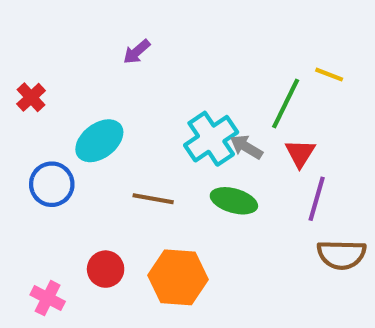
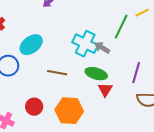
yellow line: (329, 75) -> (142, 13), turned -48
cyan cross: (211, 139) -> (85, 44), turned -30
red triangle: (300, 153) -> (105, 90), moved

